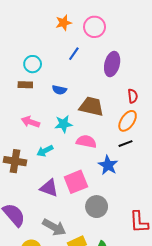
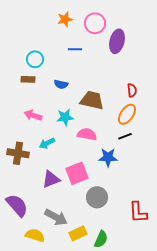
blue line: (74, 54) -> (75, 49), turned 56
purple ellipse: (112, 64) -> (117, 41), moved
blue star: (108, 165) -> (108, 157), turned -30
purple triangle: (49, 188) -> (51, 179), turned -42

